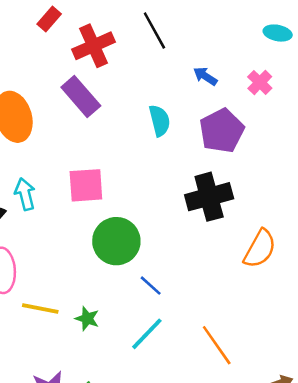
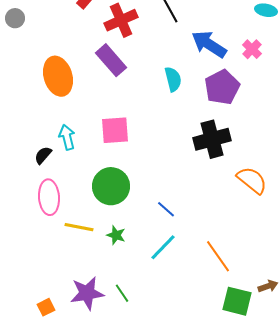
blue arrow: (205, 76) -> (209, 44), size x1.8
green circle: (116, 241) -> (111, 186), moved
orange semicircle: (260, 249) -> (252, 180), turned -80

